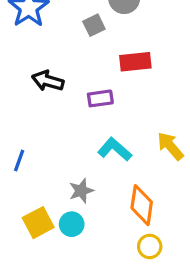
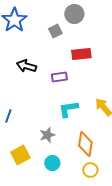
cyan L-shape: (115, 149) -> (68, 109), turned -50
cyan circle: (72, 224) -> (52, 163), moved

